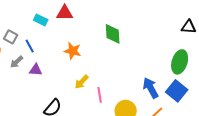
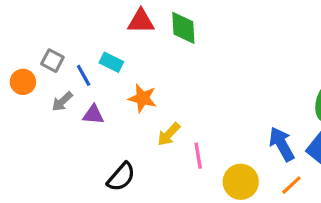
cyan rectangle: (41, 20) -> (111, 62), moved
green diamond: (113, 34) -> (183, 28), moved
orange star: (73, 51) -> (142, 98), moved

